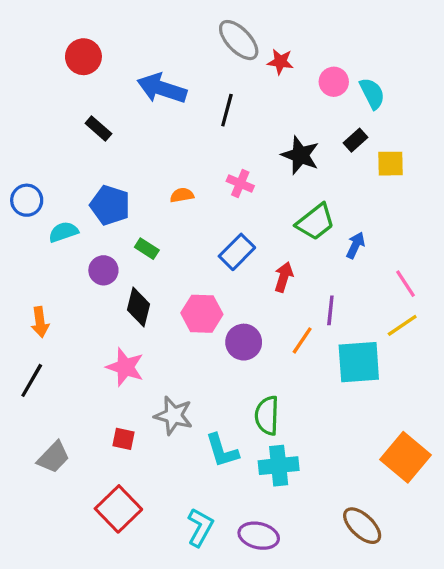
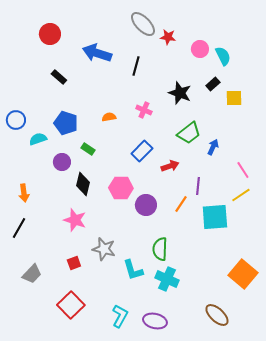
red arrow: (284, 277) -> (170, 166), turned 54
red square: (123, 439) -> (74, 263), turned -32
cyan cross: (279, 466) -> (167, 279), turned 30

